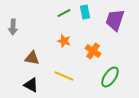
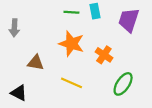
green line: (64, 13) -> (71, 12), turned 32
orange star: (64, 41) -> (71, 44), size x1.6
black triangle: (31, 85) -> (19, 93), moved

